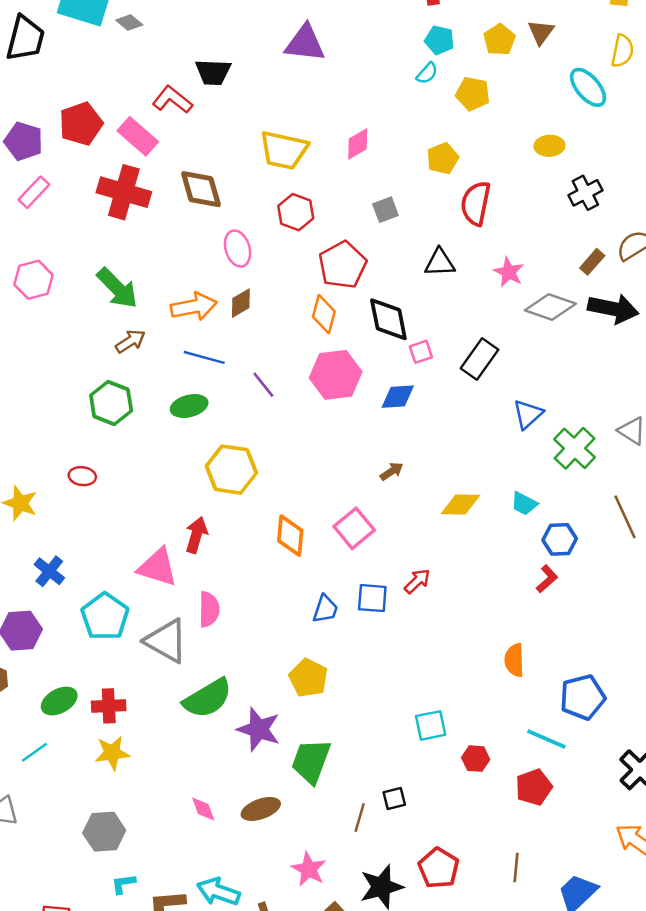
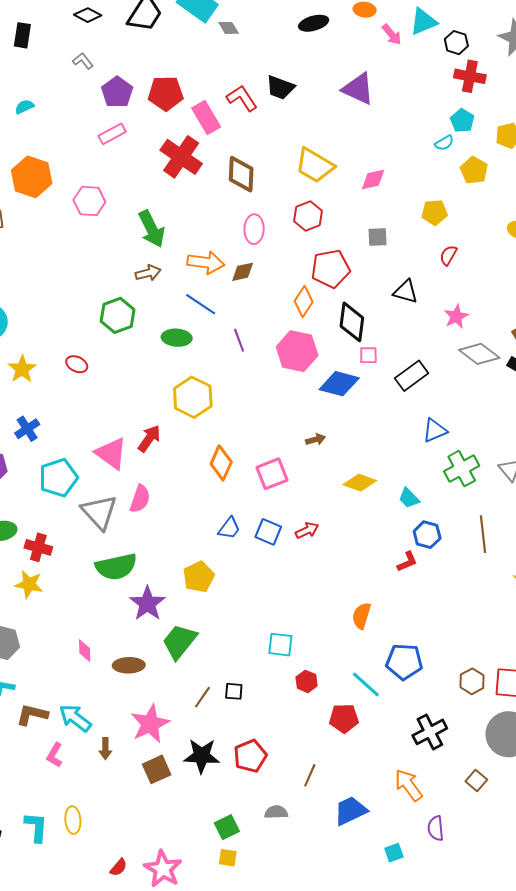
red semicircle: (476, 203) -> (448, 255), size x0.6
blue diamond: (398, 397) -> (339, 384), size x1.4
pink star: (309, 869) -> (150, 724), size x1.4

